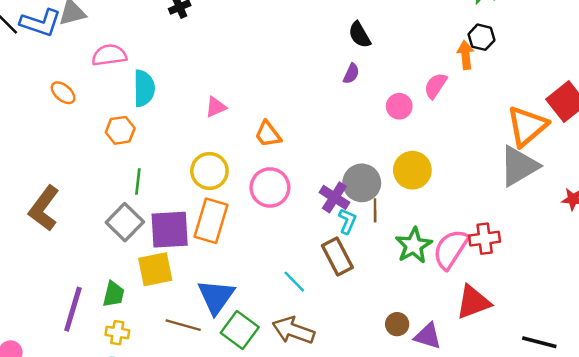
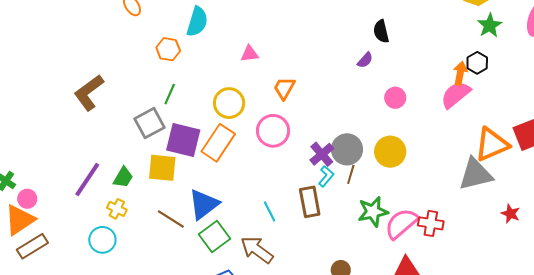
pink semicircle: (435, 86) -> (456, 95), moved, size x1.4
orange trapezoid: (268, 134) -> (284, 88), turned 50

